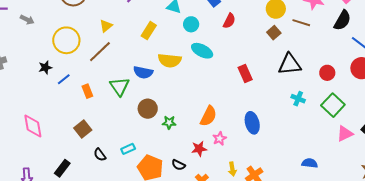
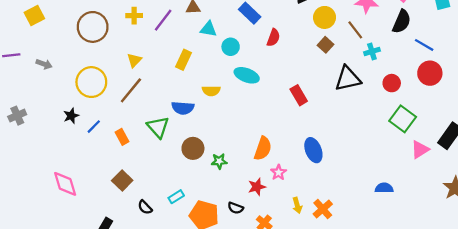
brown line: (301, 23) -> (355, 30), turned 42
yellow semicircle: (170, 60) -> (211, 91), size x0.7
cyan cross: (298, 99) -> (372, 51), moved, turned -32

